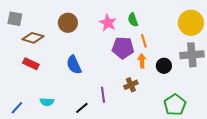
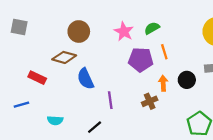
green semicircle: (133, 20) -> (152, 28), turned 80
brown diamond: (33, 38) -> (64, 57), moved
orange arrow: (142, 61) -> (163, 83), moved
purple line: (103, 95) -> (110, 100), moved
blue line: (17, 108) -> (21, 105), moved, turned 32

